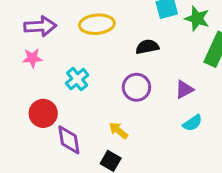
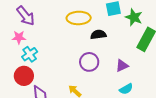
yellow ellipse: (97, 24) -> (79, 18), moved
purple arrow: (40, 26) -> (26, 16), turned 50
cyan cross: (77, 79) -> (30, 54), moved

